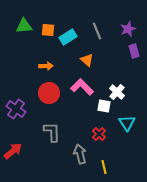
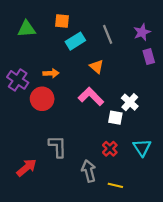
orange square: (48, 30) -> (62, 21), moved
red circle: (49, 93) -> (42, 99), moved
purple cross: (16, 109) -> (18, 80), moved
cyan triangle: (127, 123) -> (142, 148), moved
red arrow: (13, 151) -> (27, 168), moved
yellow line: (104, 167) -> (115, 185), turned -64

